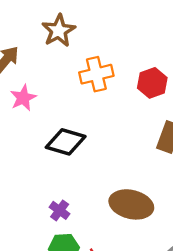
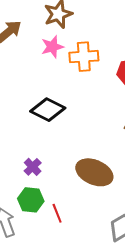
pink star: (23, 98) -> (52, 47), moved

